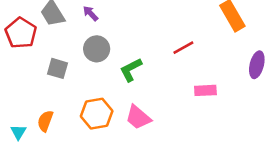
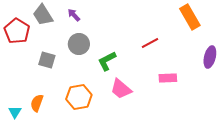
pink trapezoid: (138, 117) -> (121, 89), moved

